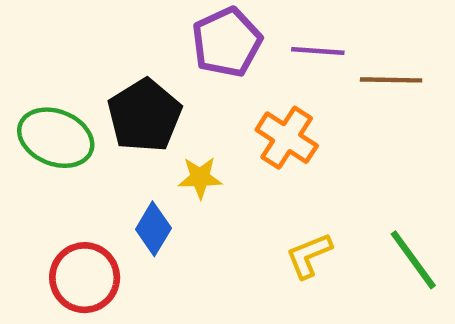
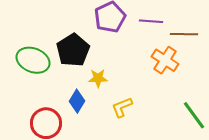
orange cross: (287, 138) -> (165, 60), moved
yellow L-shape: (309, 255) -> (122, 107), moved

